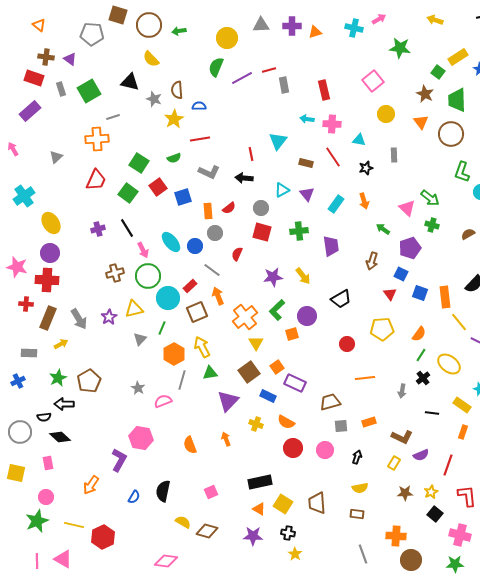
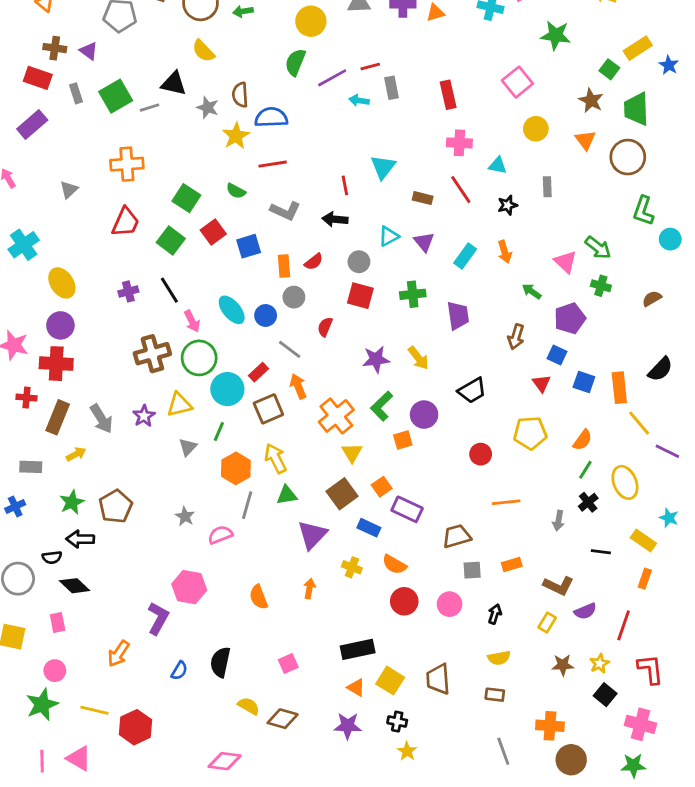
blue semicircle: (199, 106) -> (271, 117), size x1.6
gray line: (113, 117) -> (150, 108), moved
cyan arrow: (307, 119) -> (359, 100), moved
green semicircle: (174, 158) -> (236, 191), turned 48
brown cross: (115, 273) -> (152, 354), size x1.4
yellow ellipse: (449, 364) -> (625, 482), turned 30
orange arrow: (226, 439) -> (309, 589), turned 32

